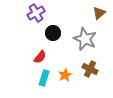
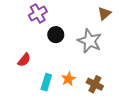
red semicircle: (40, 57) -> (24, 60), moved
brown cross: (90, 69) -> (95, 84), moved

